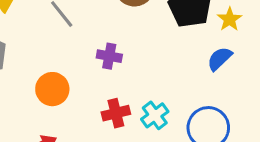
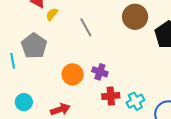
purple cross: (109, 56) -> (100, 72), moved

